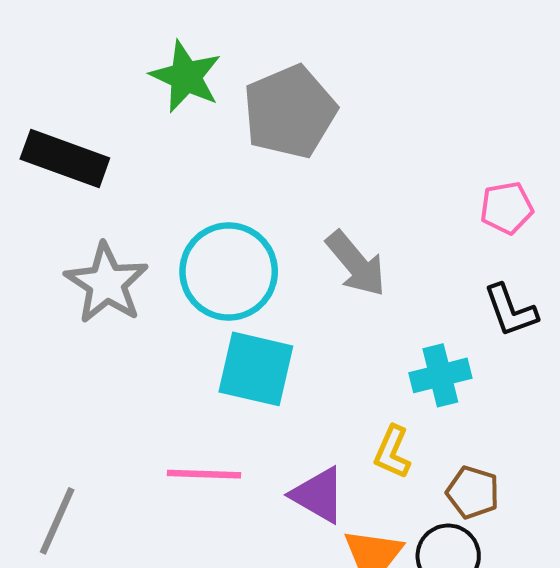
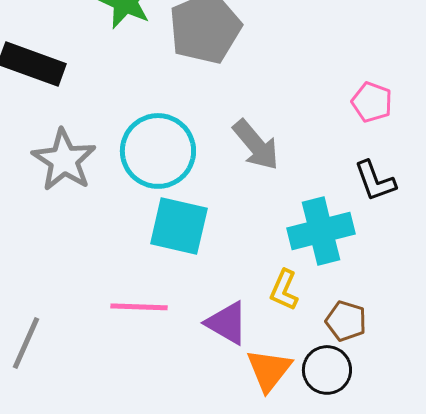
pink pentagon: (507, 208) -> (372, 102), turned 30
cyan cross: (440, 375) -> (321, 231), size x1.4

